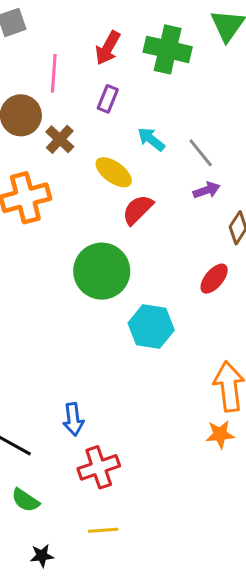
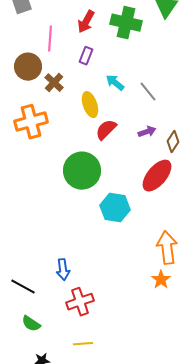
yellow ellipse: (114, 172) -> (90, 105), turned 35
purple arrow: (207, 190) -> (147, 132), moved
red ellipse: (214, 279) -> (157, 176), size x1.6
orange star: (220, 434) -> (161, 280), turned -30

